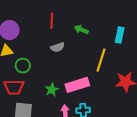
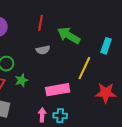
green arrow: (81, 30) -> (69, 35), size x1.6
green star: (52, 90) -> (21, 80), moved

